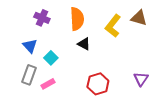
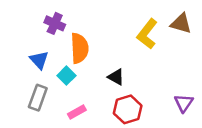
orange semicircle: (77, 19) -> (79, 48), moved
black triangle: (84, 44) -> (116, 77), moved
pink rectangle: (48, 84) -> (77, 112), moved

